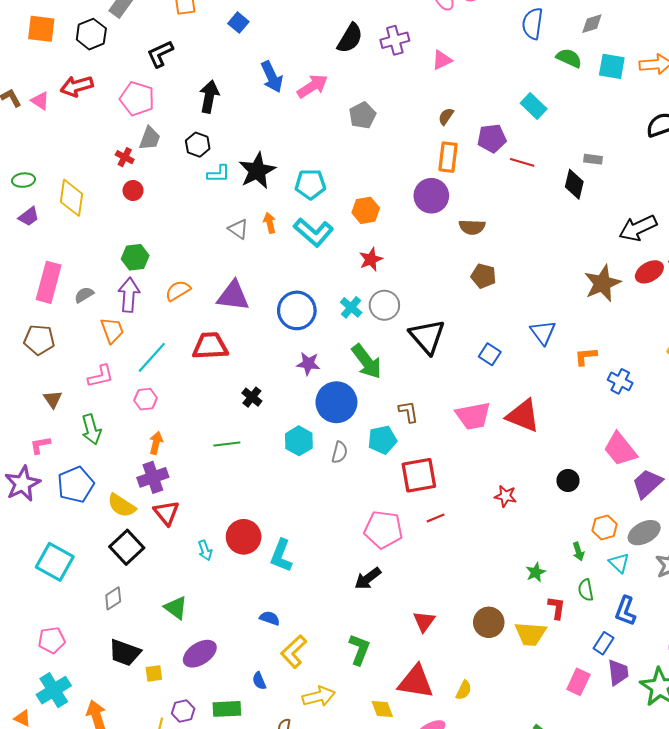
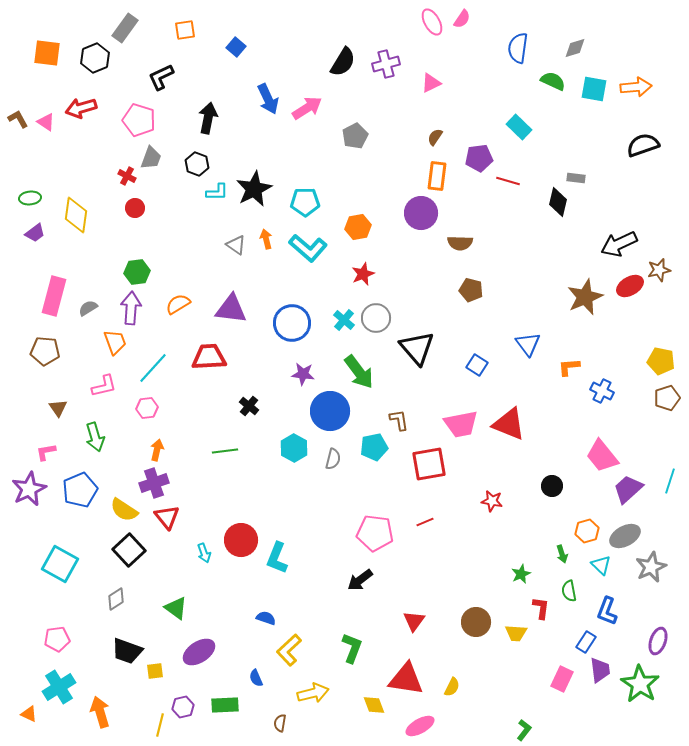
red square: (419, 475) -> (429, 464), moved
yellow trapezoid: (530, 634) -> (516, 633), size x0.7

